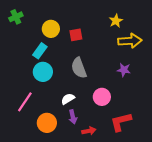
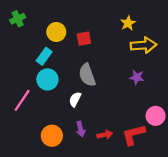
pink circle: (102, 97) -> (156, 116), moved
white semicircle: (68, 99) -> (75, 99), moved, turned -32
pink line: (25, 102) -> (22, 100), moved
red arrow: (89, 131) -> (105, 135), moved

